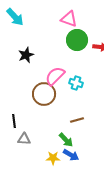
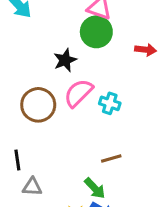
green circle: (77, 40) -> (96, 32), moved
black star: (26, 55) -> (65, 60), moved
brown circle: (44, 94) -> (38, 105), moved

